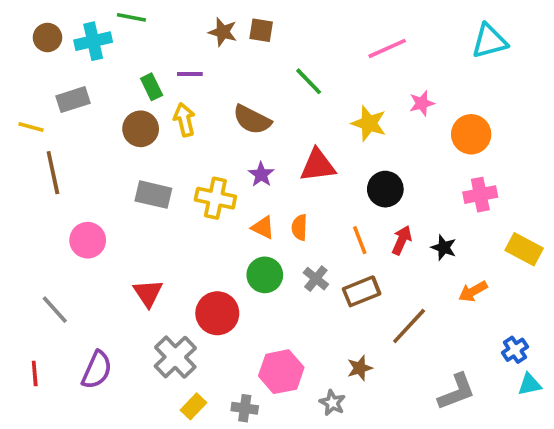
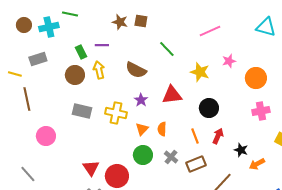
cyan triangle: (489, 41) -> (266, 27), turned 30
orange triangle: (263, 227) -> (142, 129), turned 48
black star: (444, 247) -> (241, 150), moved
red triangle: (148, 293) -> (91, 168), moved

